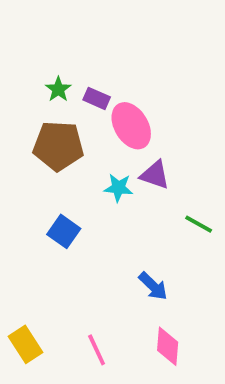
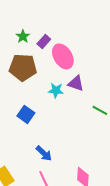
purple rectangle: (97, 98) -> (44, 41), turned -72
blue arrow: (153, 286) -> (44, 153), moved

